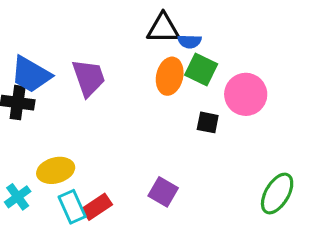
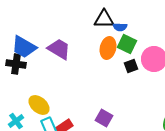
purple trapezoid: (89, 78) -> (59, 49), turned -40
black square: (208, 122) -> (131, 66), moved, turned -32
yellow ellipse: (56, 170) -> (39, 105), turned 55

